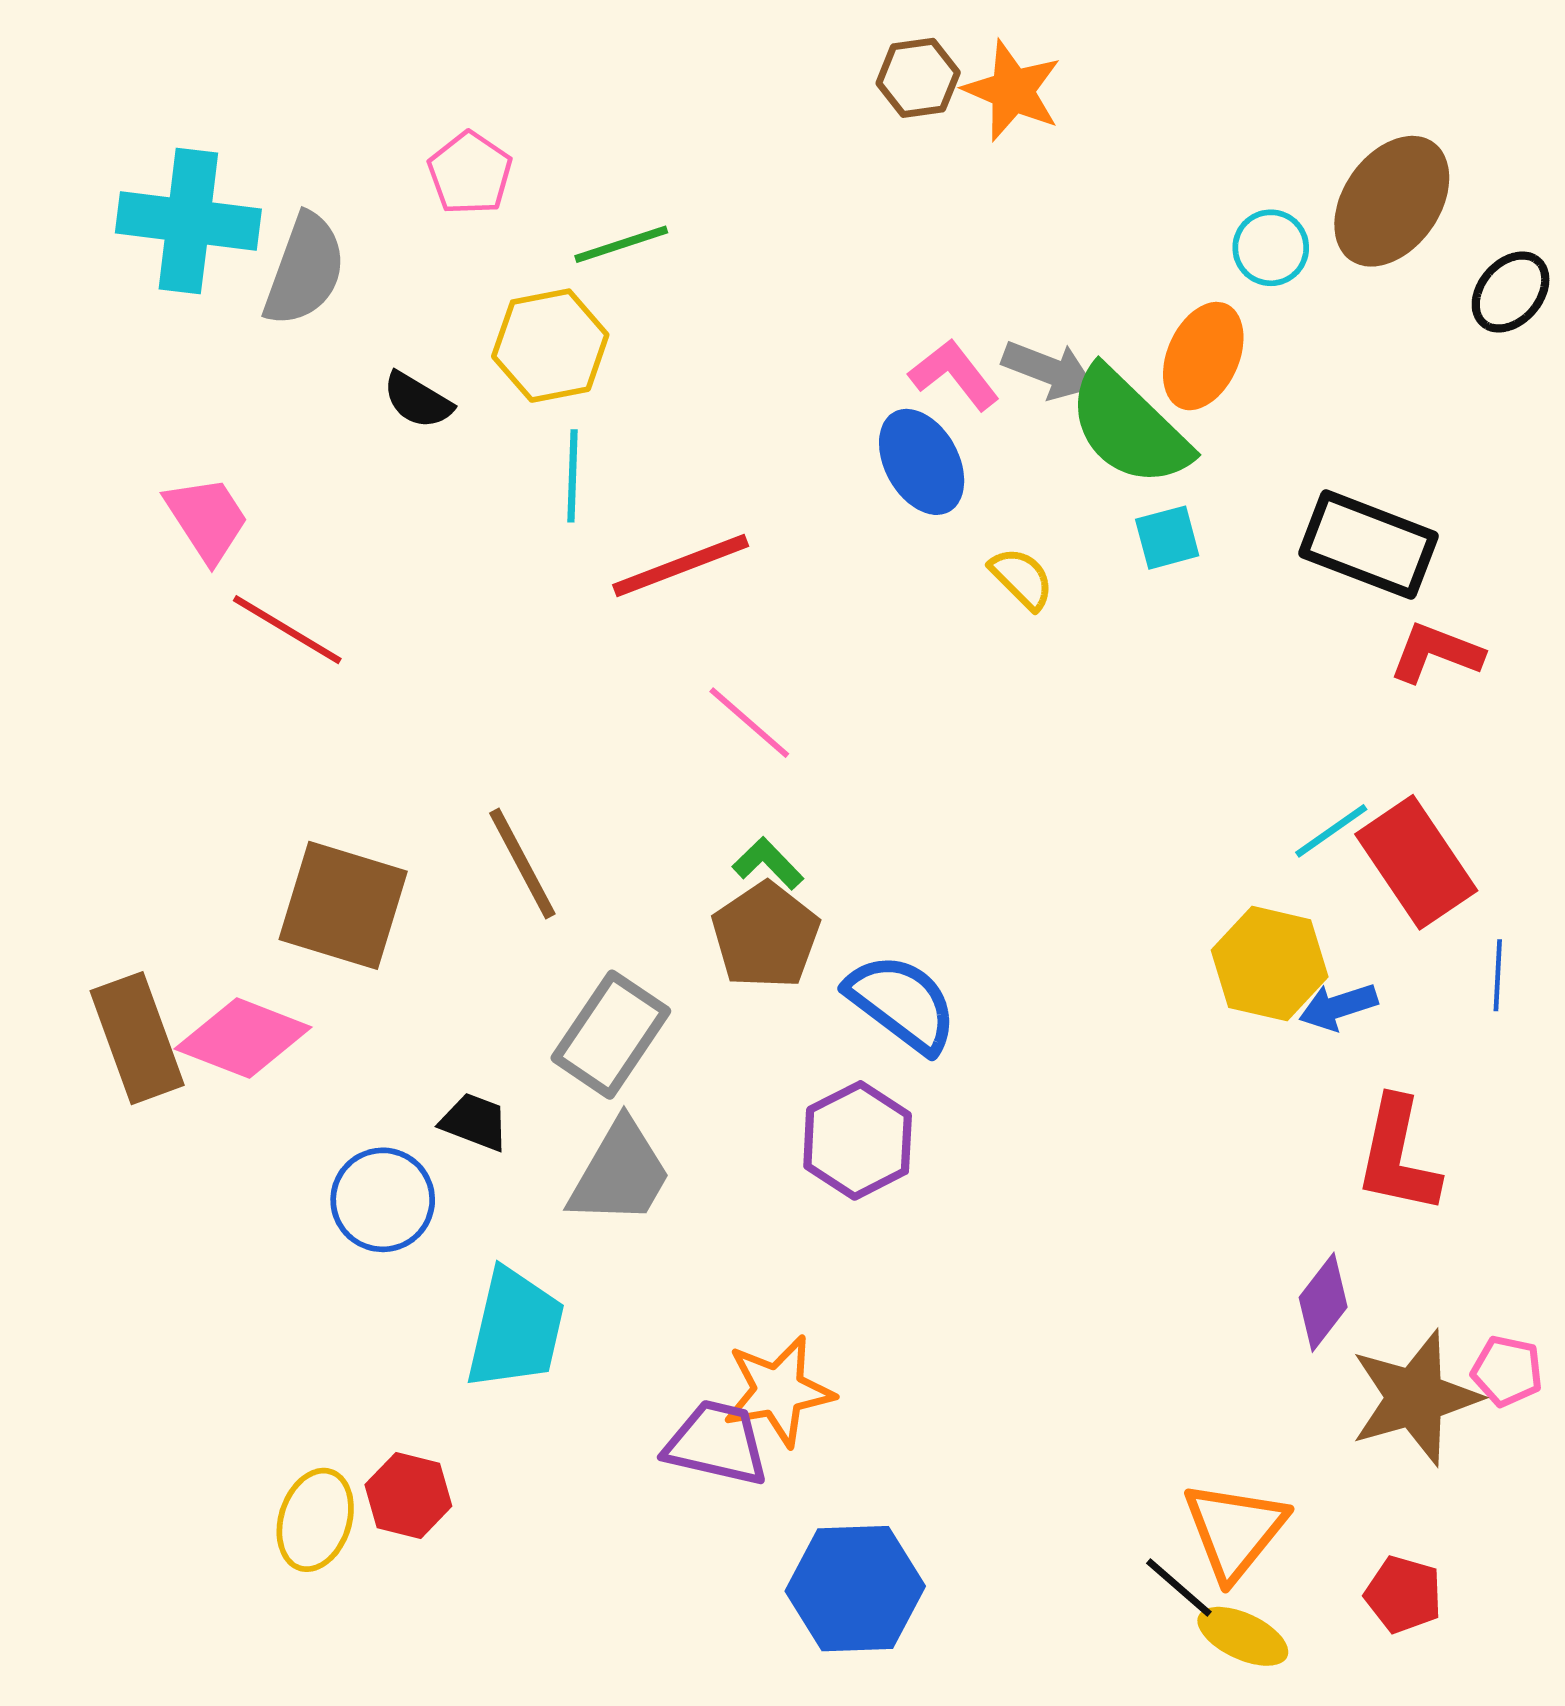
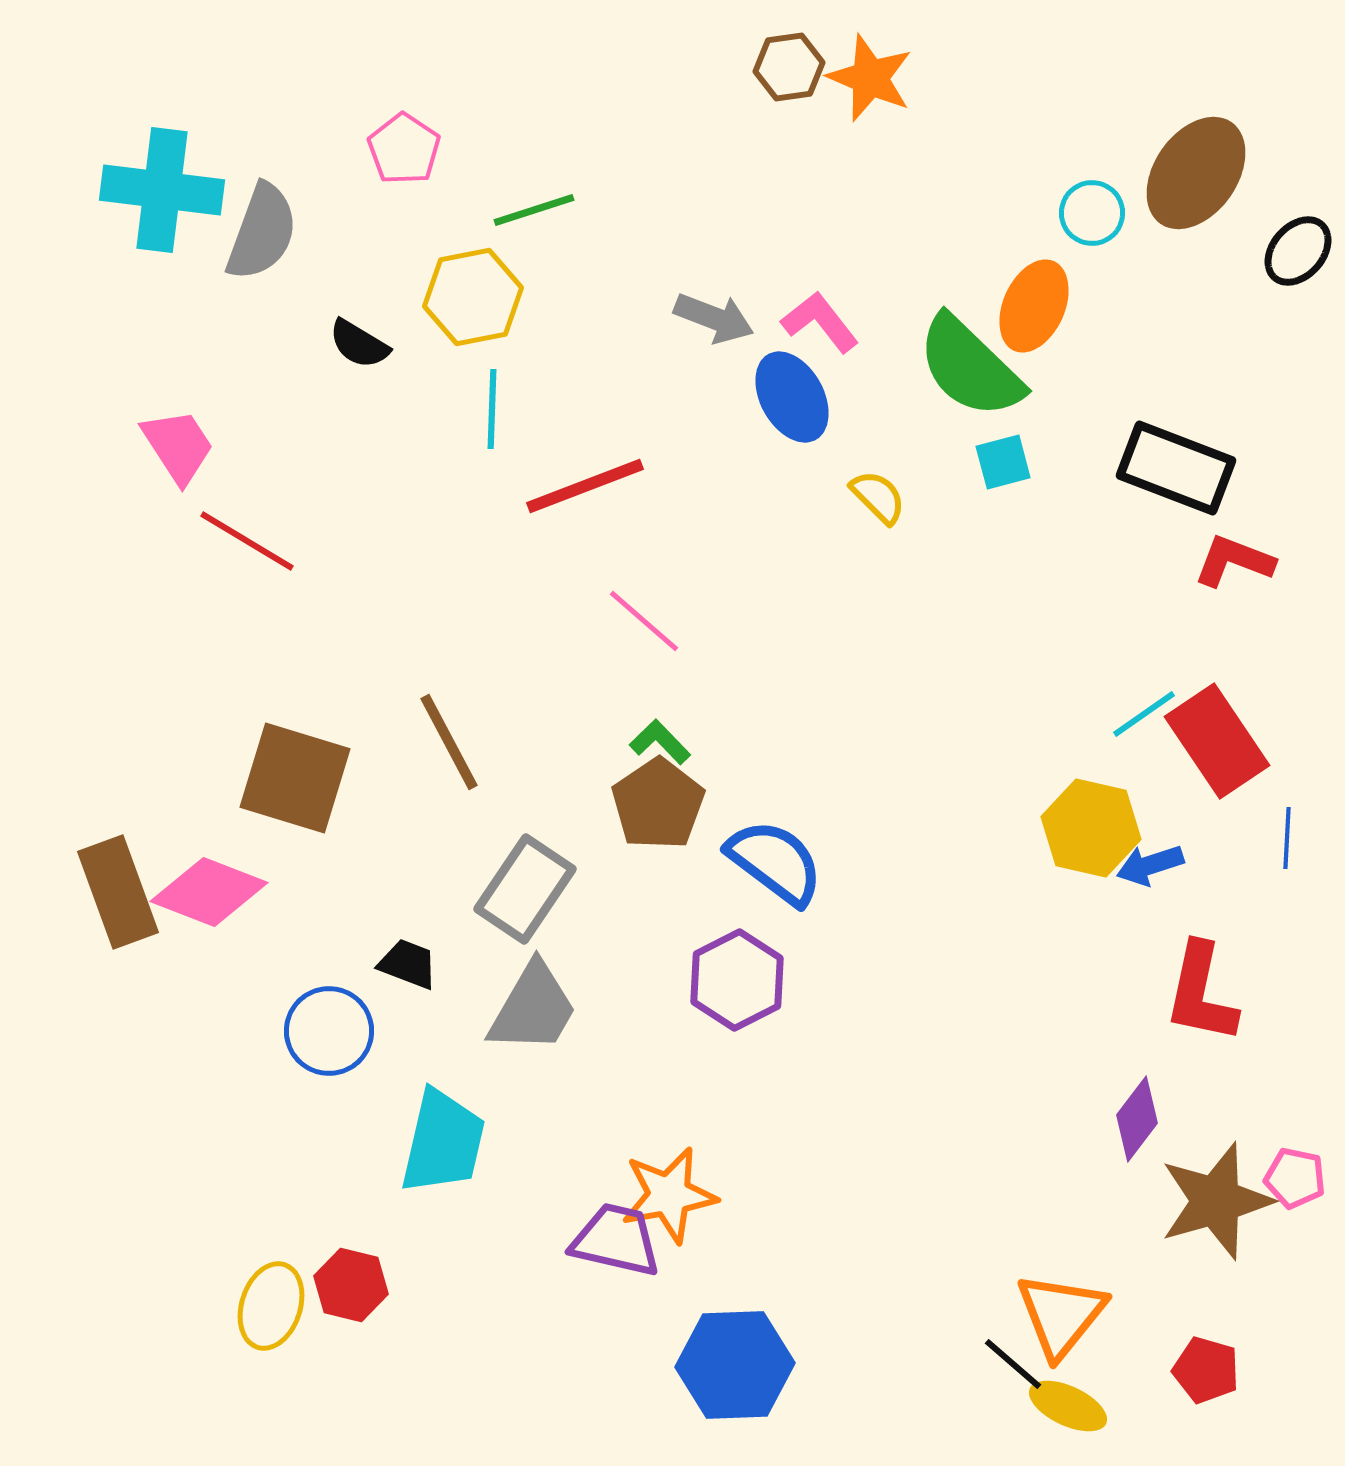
gray arrow: (1048, 370) -> (714, 318), moved

